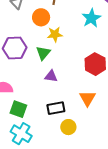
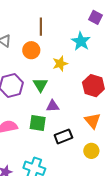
yellow star: (55, 34) -> (60, 64), moved
green square: (18, 109) -> (38, 123), moved
yellow circle: (68, 127) -> (91, 151), moved

